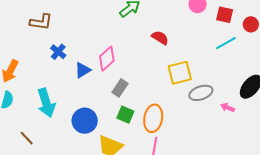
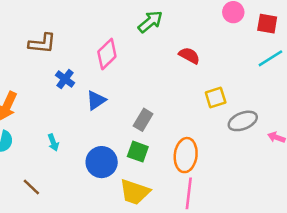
pink diamond: (107, 59) -> (107, 54), moved
yellow square: (180, 73) -> (216, 97), size x0.7
cyan arrow: (46, 103) -> (53, 142), size x0.5
green square: (125, 115) -> (138, 152), moved

